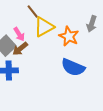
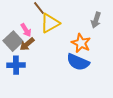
orange star: (69, 36) -> (81, 43), moved

